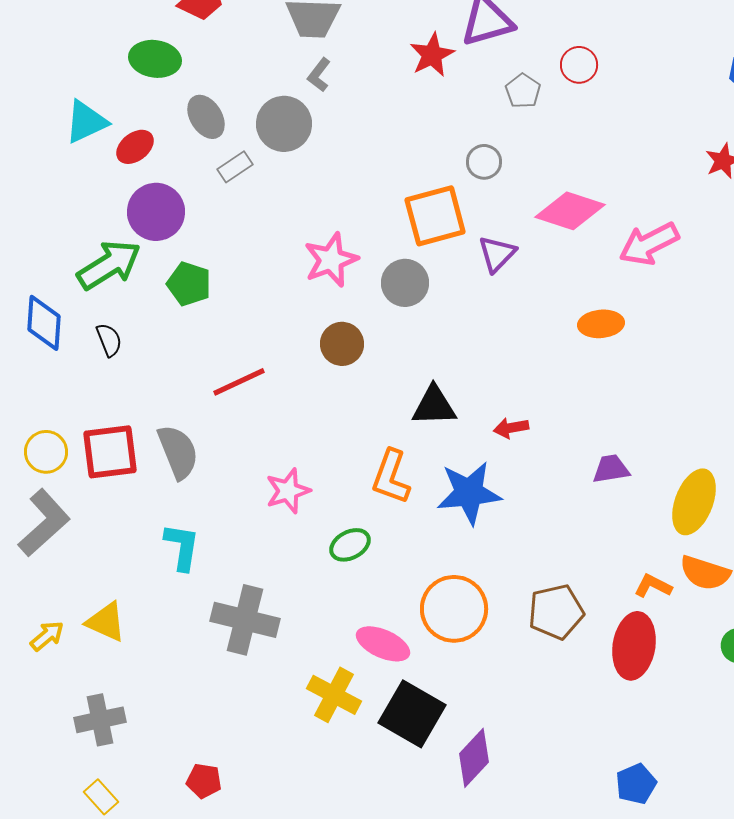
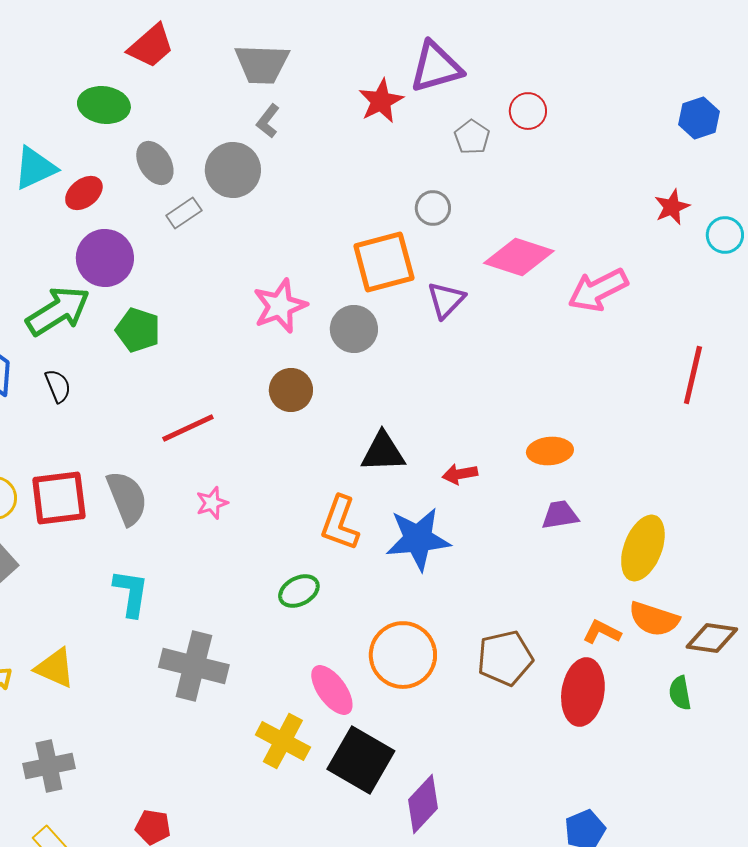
orange ellipse: (601, 324) -> (550, 451), moved
pink star: (288, 491) -> (212, 503), moved, size x0.7
pink ellipse: (383, 644) -> (332, 690), turned 30

